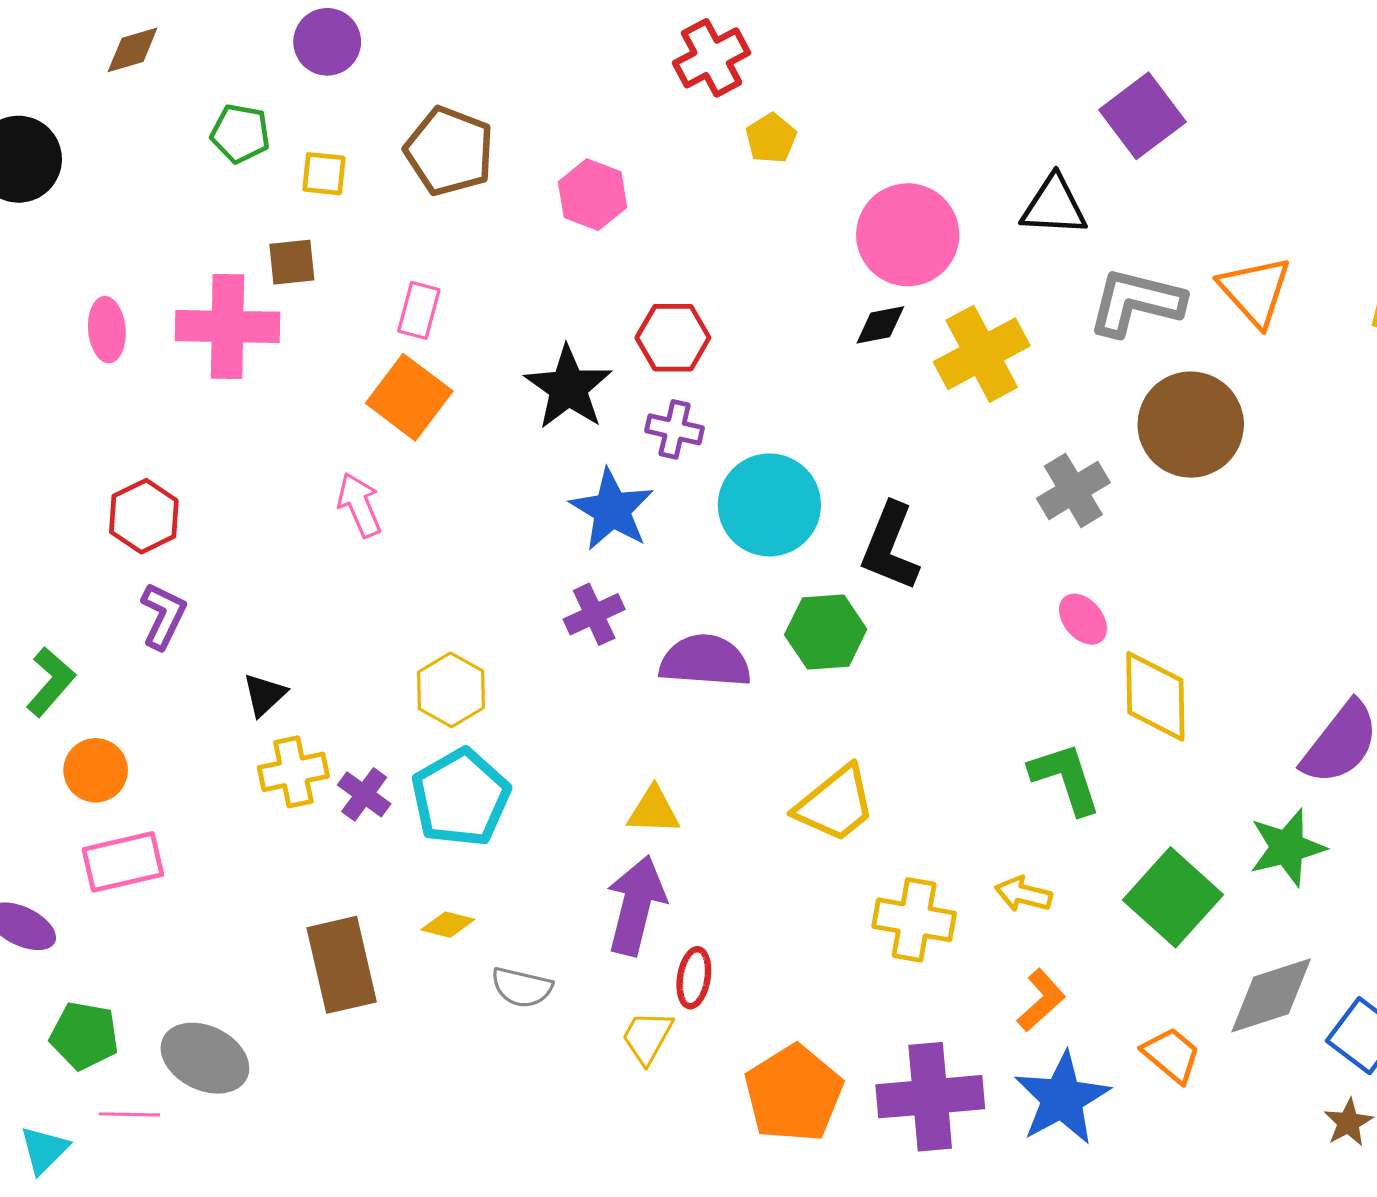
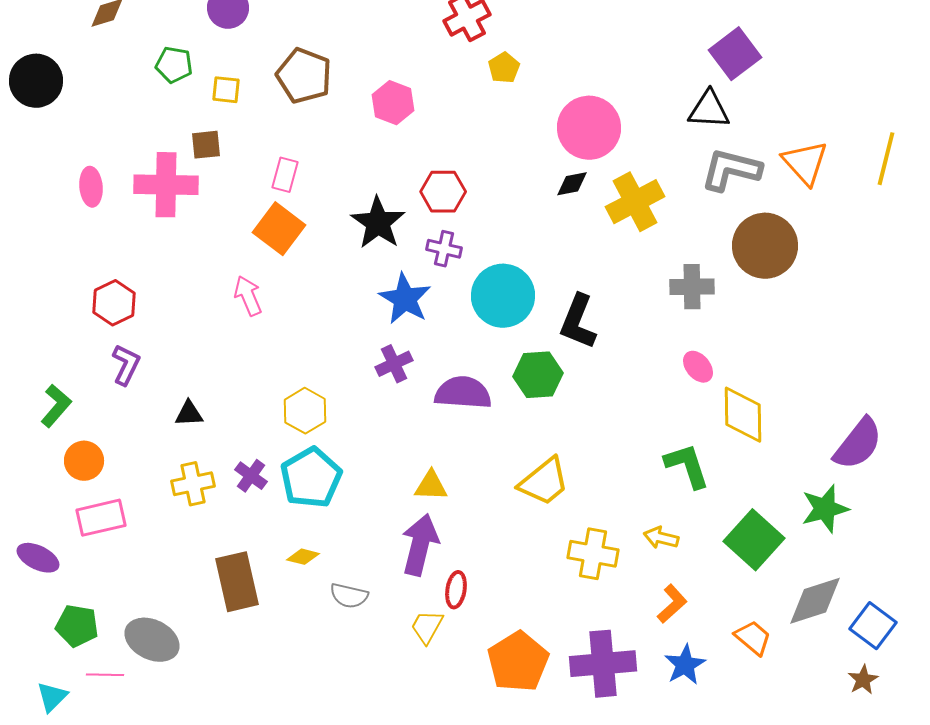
black triangle: (1054, 206) -> (709, 110), moved
gray cross: (1073, 490) -> (692, 287), turned 30
black triangle: (264, 695) -> (189, 414), turned 40
yellow cross: (293, 772) -> (193, 484), moved
blue star: (1062, 1098) -> (685, 665), size x0.7

